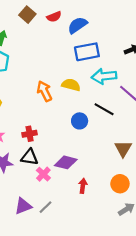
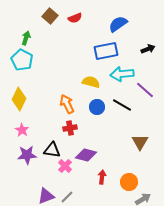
blue semicircle: (77, 25) -> (118, 24), moved
orange arrow: (44, 91) -> (67, 104), moved
blue circle: (80, 121) -> (97, 107), moved
red cross: (30, 134) -> (70, 128), moved
orange circle: (120, 184) -> (129, 182), moved

